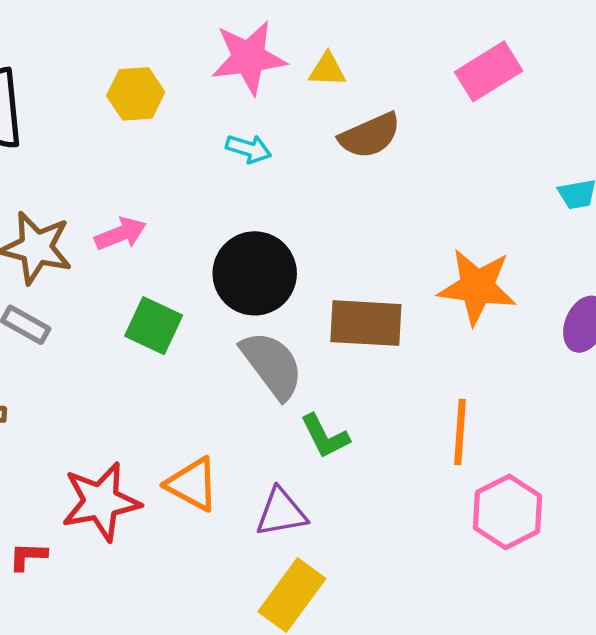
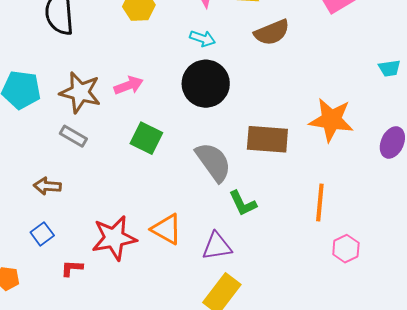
black circle: (255, 273) -> (206, 84), moved
pink hexagon: (507, 512) -> (346, 249), size x0.7

